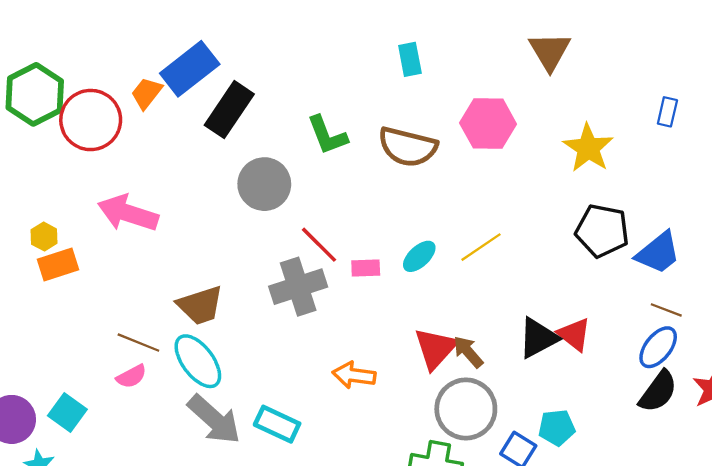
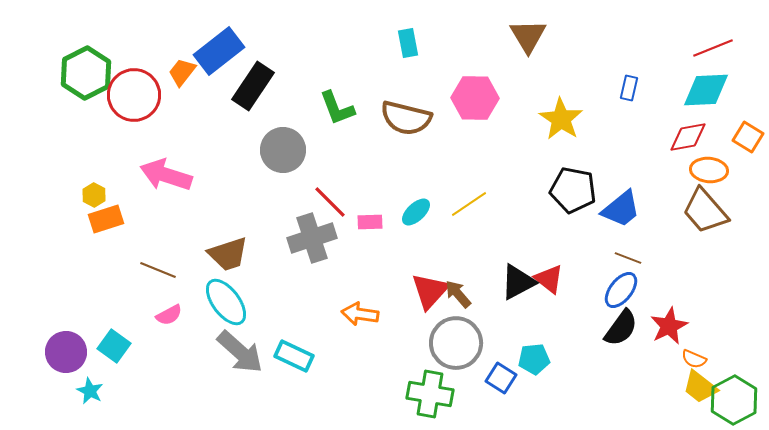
brown line: (138, 343) -> (158, 270), moved

